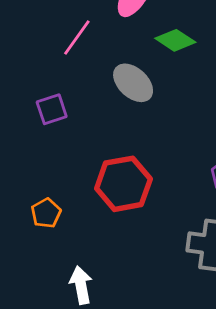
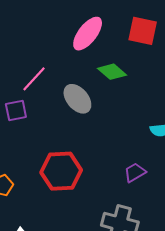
pink line: (77, 38) -> (34, 79), moved

